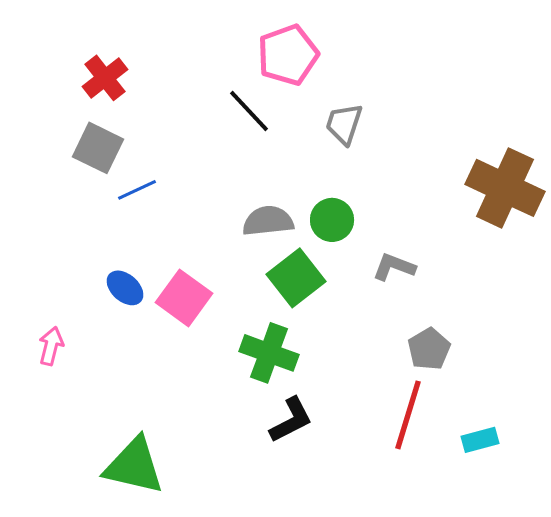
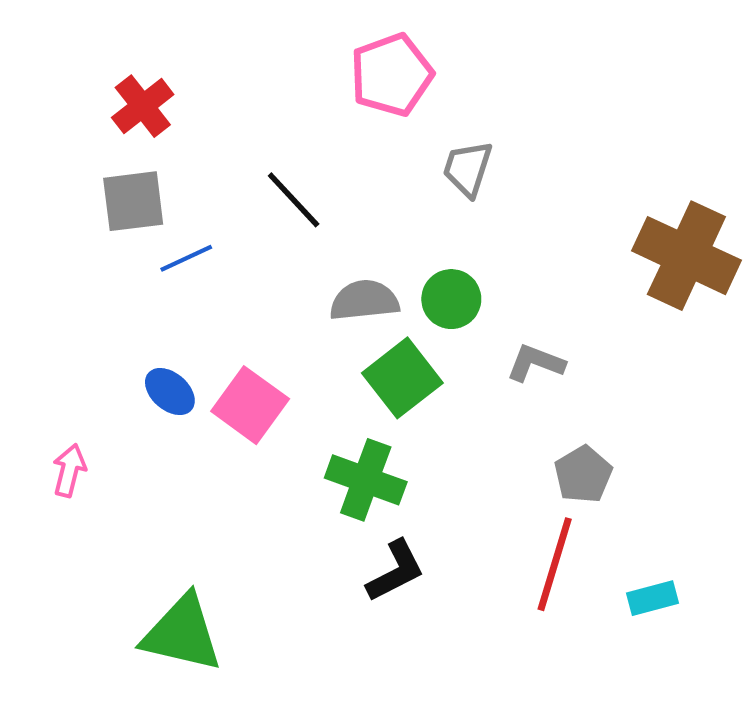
black line: (249, 111) -> (294, 200), moved
gray square: (98, 148) -> (133, 201), turned -33

